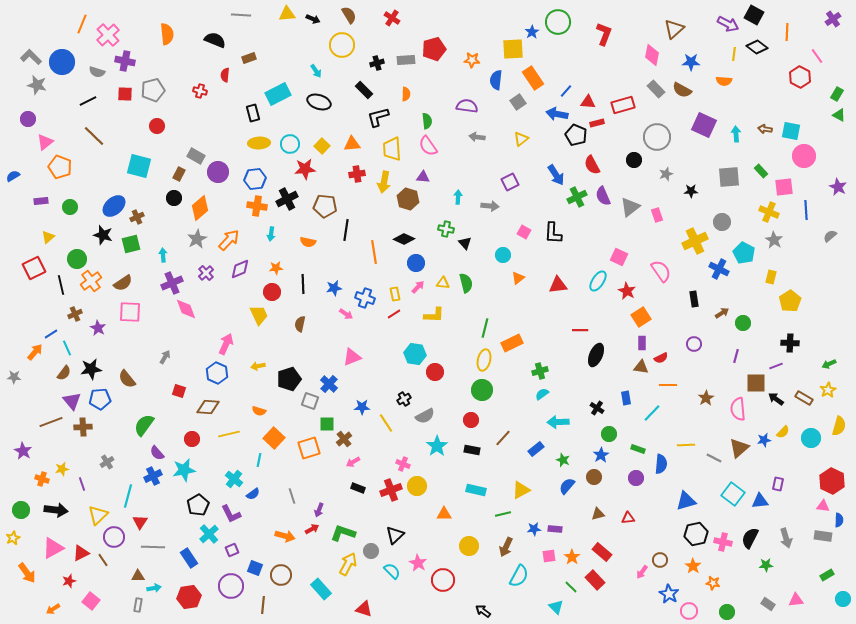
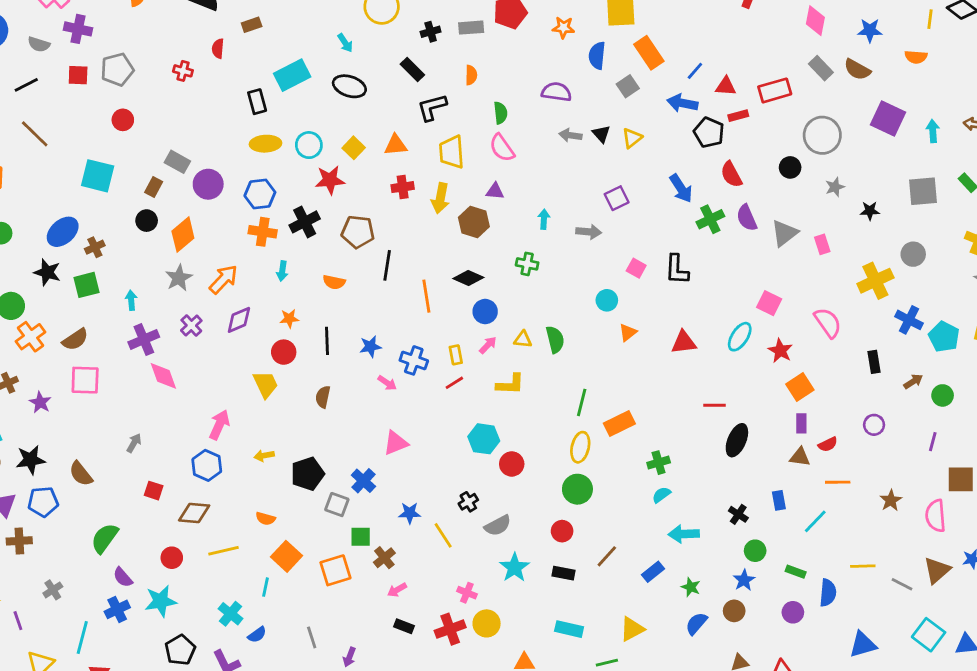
black triangle: (465, 243) -> (601, 134), moved
cyan pentagon: (744, 253) -> (944, 337), moved

